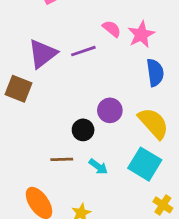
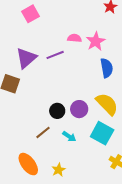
pink semicircle: (112, 29) -> (74, 38), turned -32
purple circle: (110, 110) -> (79, 109), moved
brown line: (62, 159) -> (43, 132), turned -35

